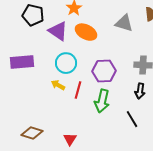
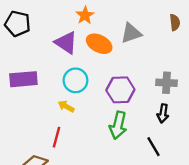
black pentagon: (33, 15) -> (18, 24), moved
gray triangle: (124, 23) -> (131, 33), moved, turned -36
red line: (78, 90) -> (57, 137), moved

